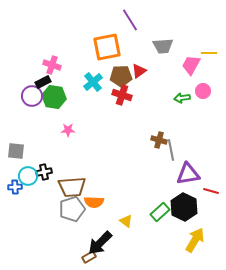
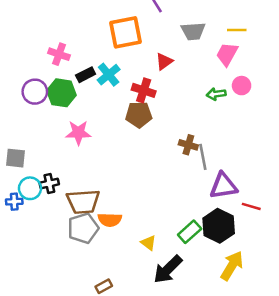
yellow line: (209, 53) -> (237, 30), moved
brown pentagon: (121, 76) -> (139, 115), moved
black rectangle: (43, 82) -> (86, 75), moved
pink star: (68, 130) -> (78, 133), size x1.5
black arrow: (100, 243) -> (168, 269), moved

